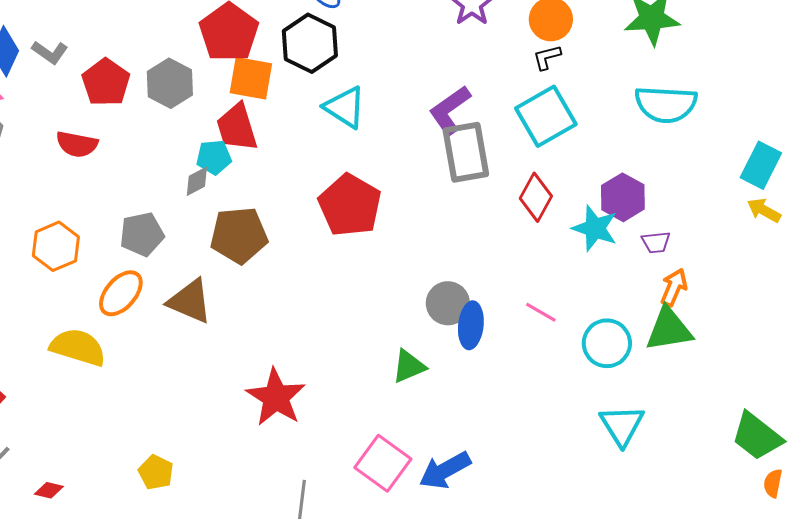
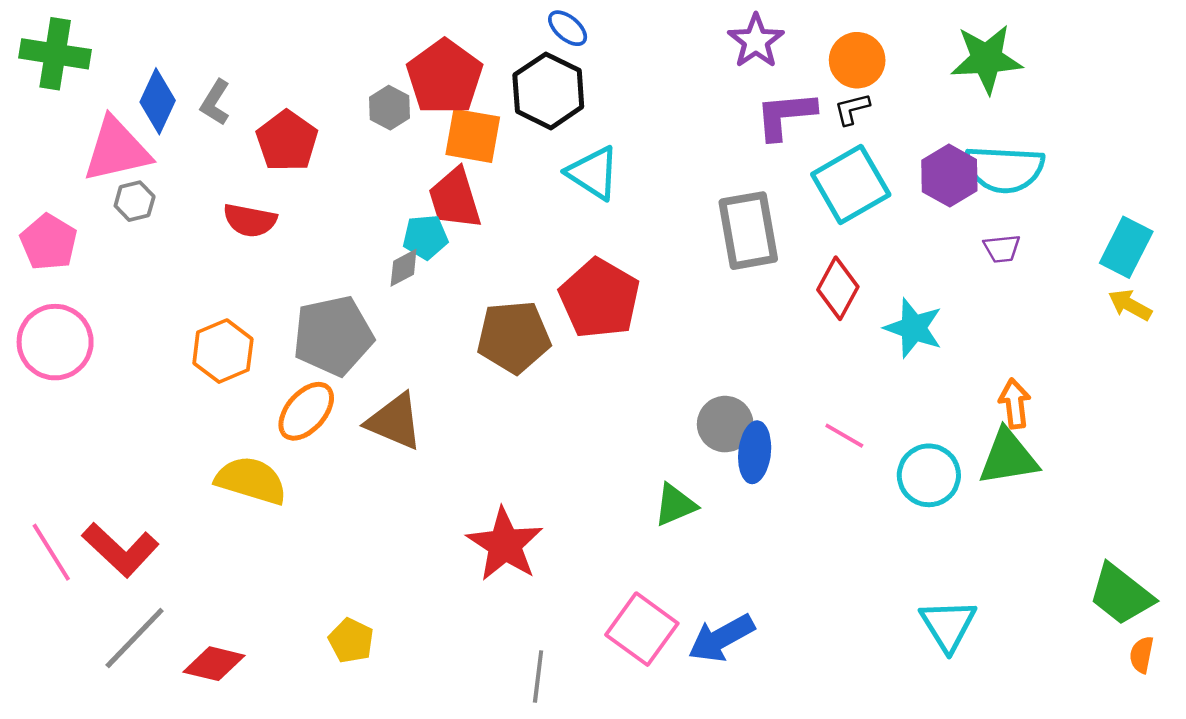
gray L-shape: (50, 52) -> (215, 102), turned 87
gray hexagon: (170, 83) -> (389, 108), moved, size x0.7
purple L-shape: (450, 110) -> (785, 115), moved, turned 30
purple hexagon: (623, 197) -> (949, 176), moved
gray pentagon: (142, 234) -> (333, 336), size x1.4
brown pentagon: (239, 235) -> (514, 337), moved
purple trapezoid: (656, 242) -> (1002, 249), moved
orange arrow: (674, 287) -> (1015, 404), turned -30
cyan triangle: (622, 425) -> (948, 625), moved
red diamond: (49, 490) -> (214, 664), size x1.6

